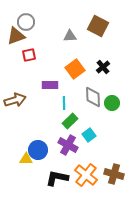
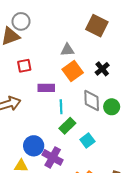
gray triangle: (70, 36) -> (67, 50), moved
red square: (29, 55) -> (24, 66), moved
purple cross: (68, 145) -> (53, 157), moved
blue circle: (38, 150) -> (34, 146), moved

